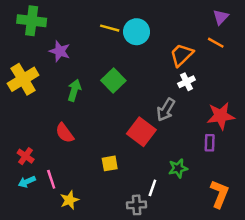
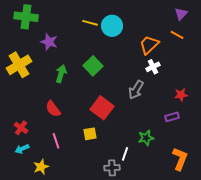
red star: (221, 116) -> (181, 95), size x0.6
red square: (141, 132) -> (102, 108), moved
purple rectangle: (210, 143) -> (172, 117), turned 72
pink line: (51, 179) -> (56, 141), moved
yellow star: (69, 200) -> (41, 167), moved

